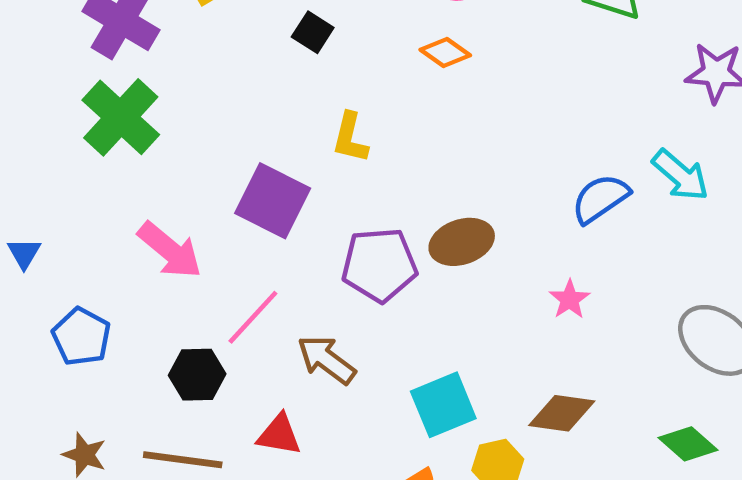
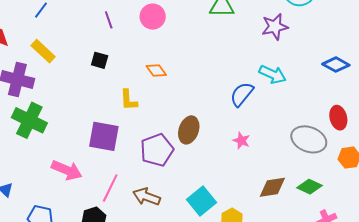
orange diamond: (445, 52) -> (156, 70), moved, turned 35
brown ellipse: (462, 242) -> (189, 130), turned -36
brown diamond: (562, 413) -> (272, 187), moved

